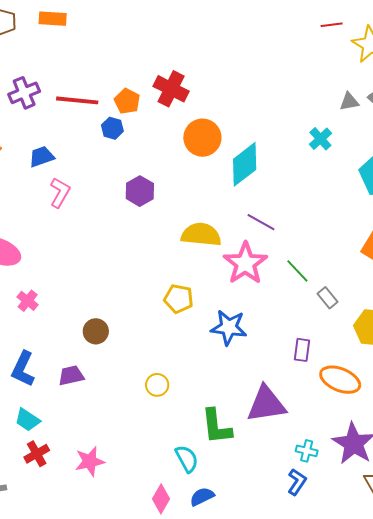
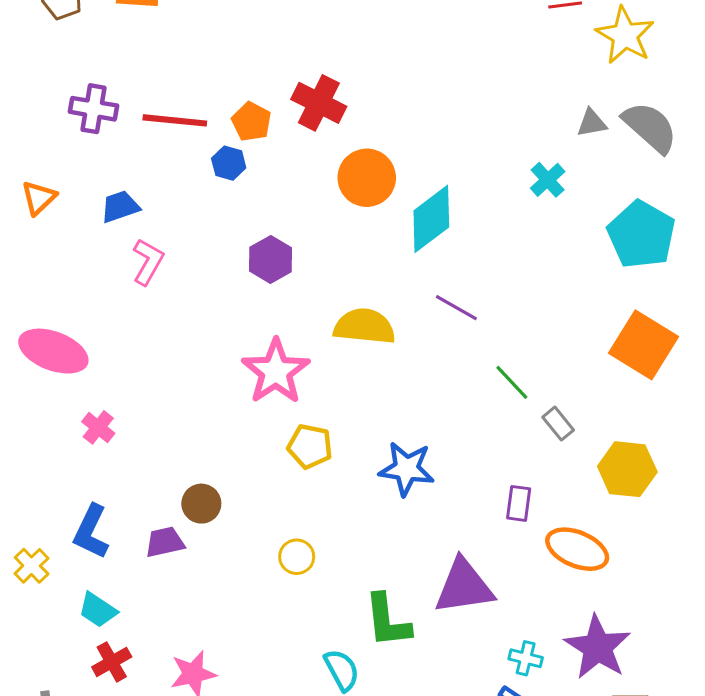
purple cross: (24, 93) -> (94, 109), turned 32
pink star: (245, 263) -> (276, 371), moved
yellow pentagon: (179, 299) -> (310, 446), moved
brown circle: (96, 331) -> (201, 504), moved

